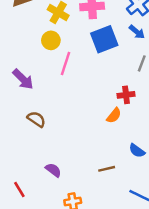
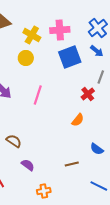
pink line: (65, 63) -> (38, 95), moved
red cross: (126, 95) -> (88, 94), moved, turned -32
brown semicircle: (36, 119) -> (14, 141), moved

